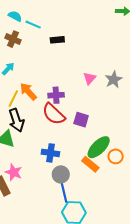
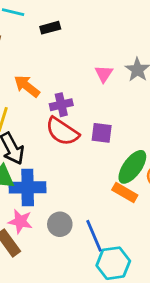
orange arrow: (28, 92) -> (27, 86), moved
blue cross: (50, 153) -> (28, 187), moved, size x1.4
gray circle: (61, 174) -> (60, 224), moved

